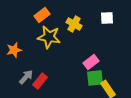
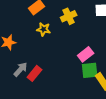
yellow cross: (74, 24) -> (69, 16), turned 35
yellow star: (49, 37) -> (44, 29), size x0.6

